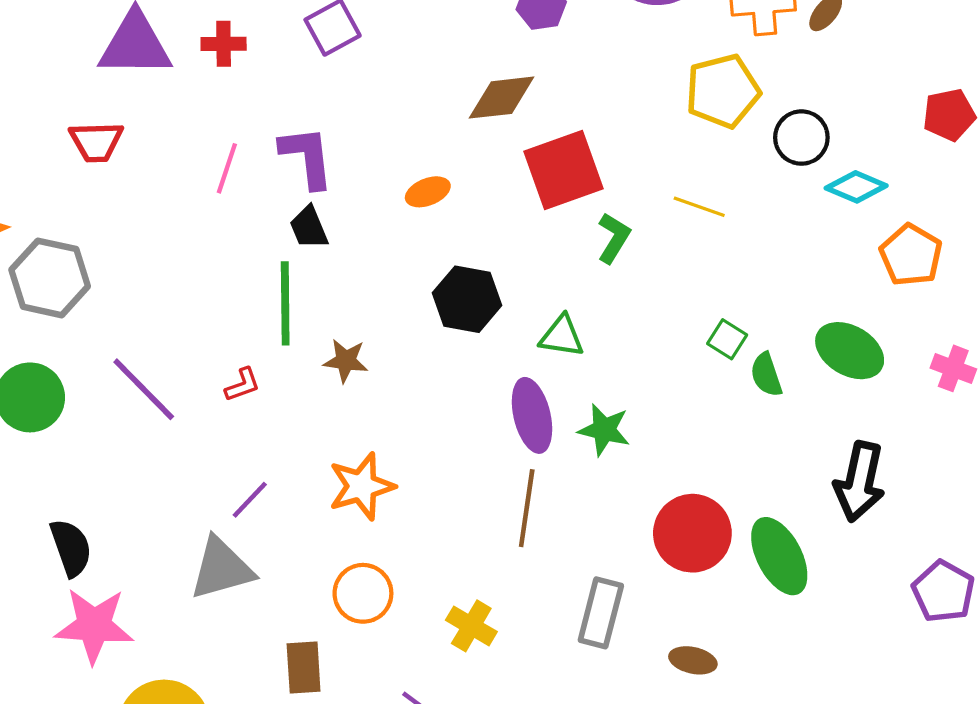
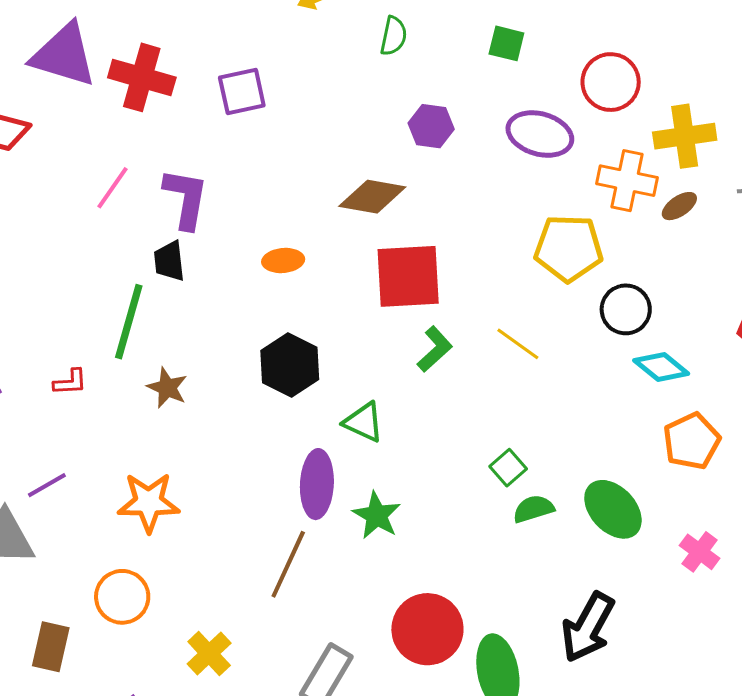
red cross: (224, 44) -> (142, 77), size x1.6
green semicircle: (766, 375) -> (533, 509), turned 75

